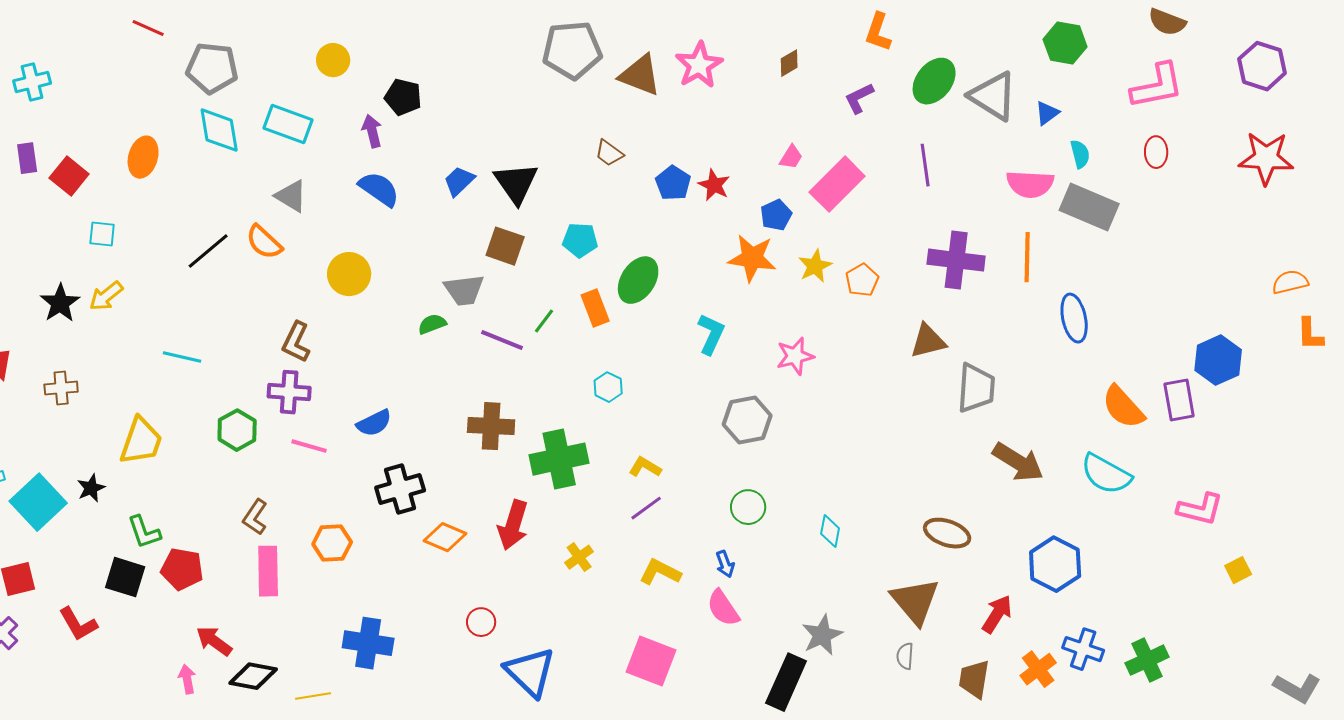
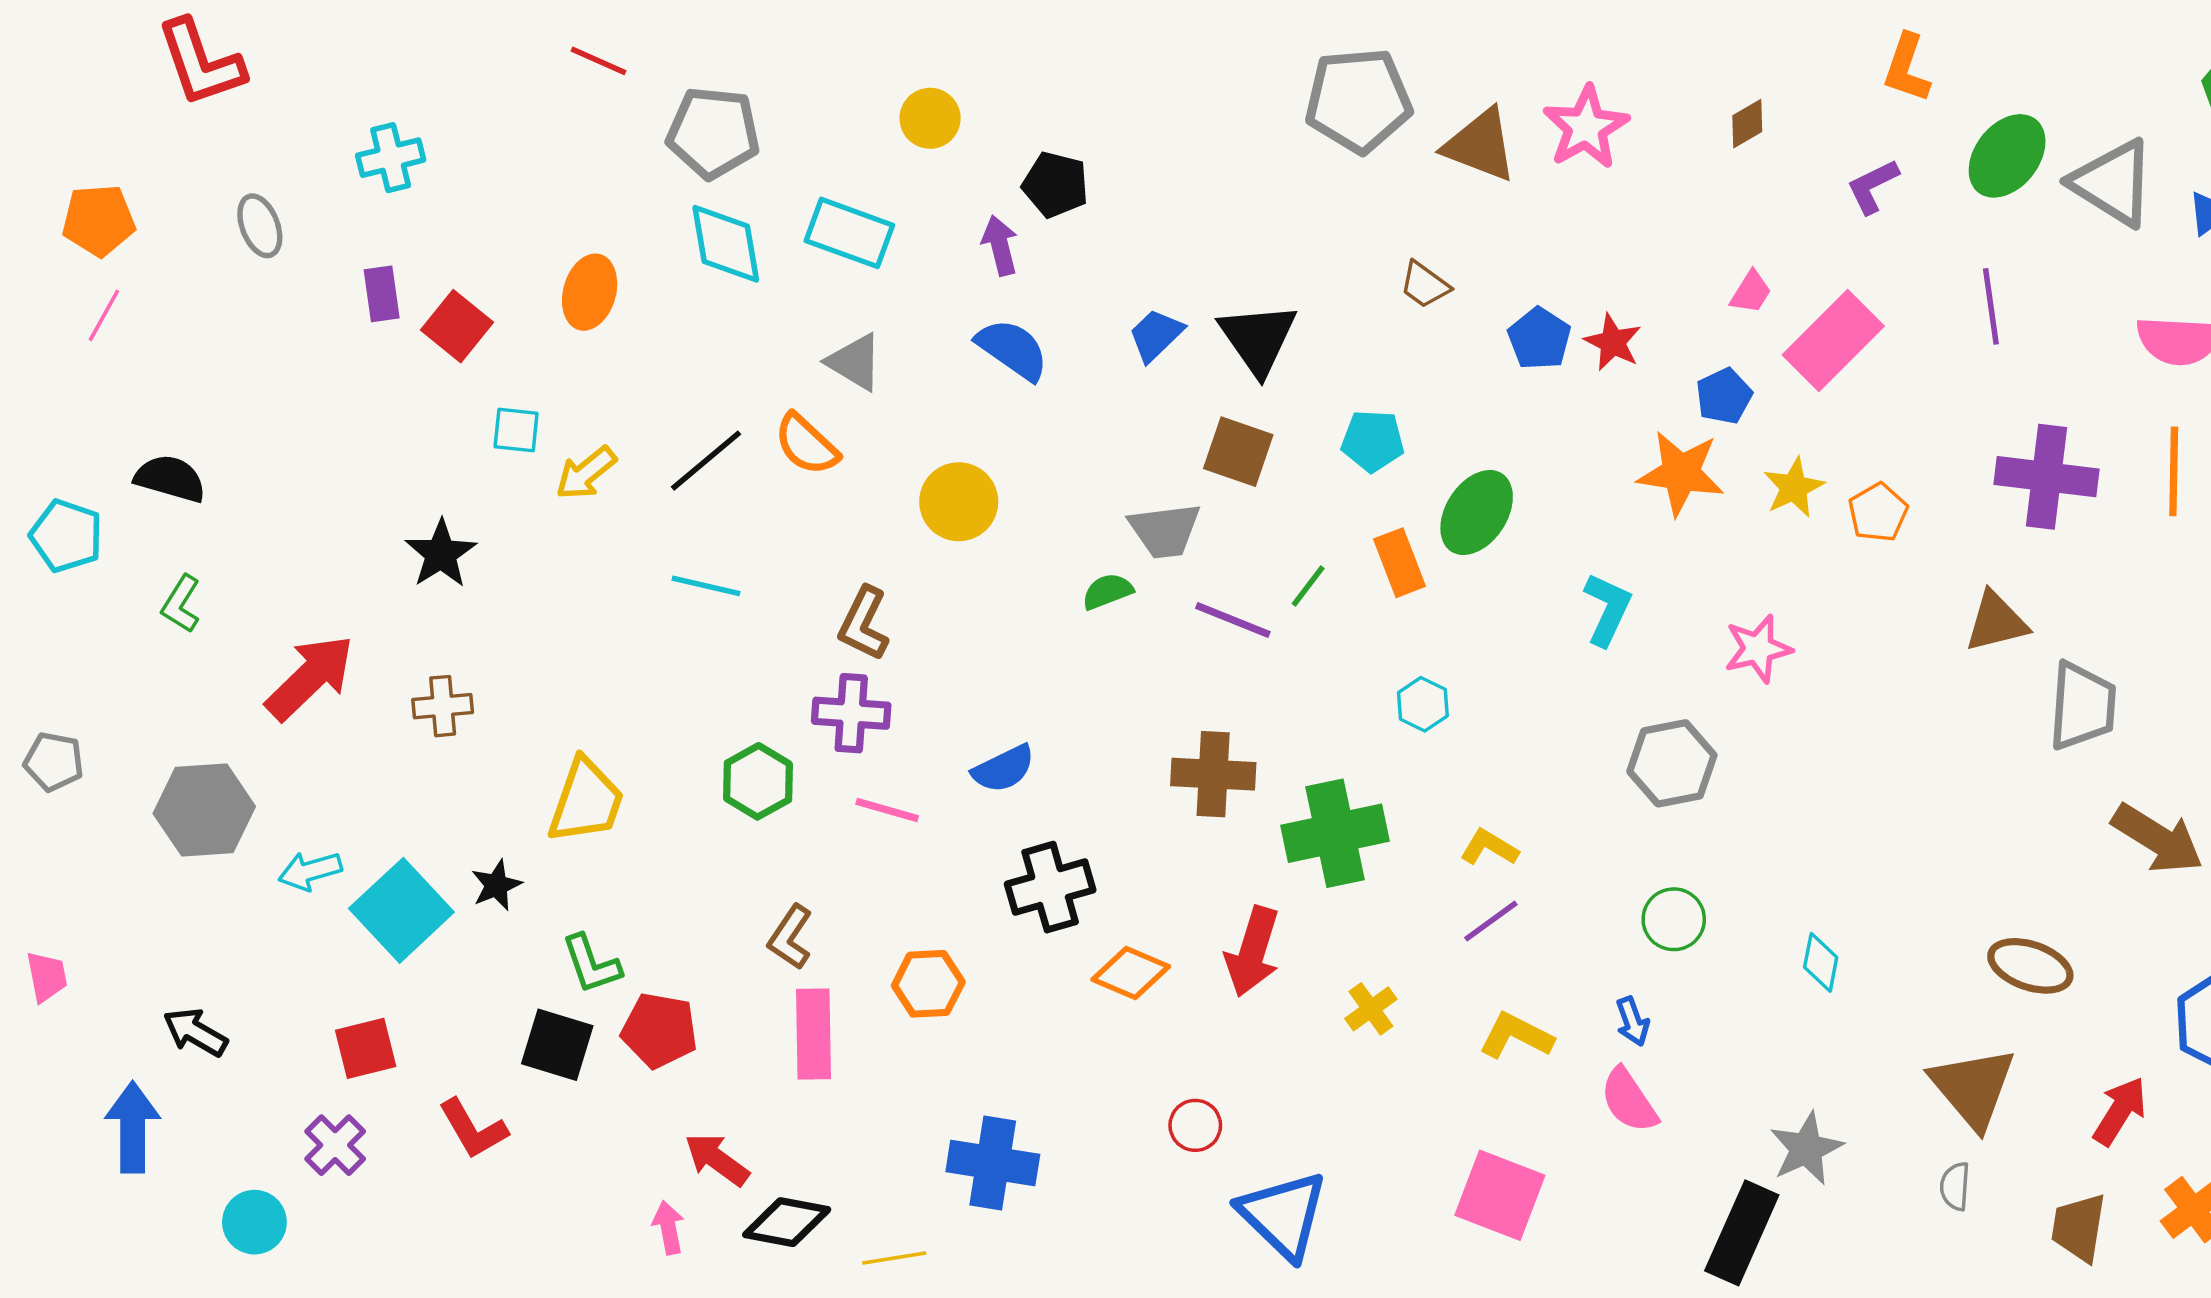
yellow arrow: (106, 296) -> (586, 473), moved
cyan line: (182, 357) -> (706, 586), moved

